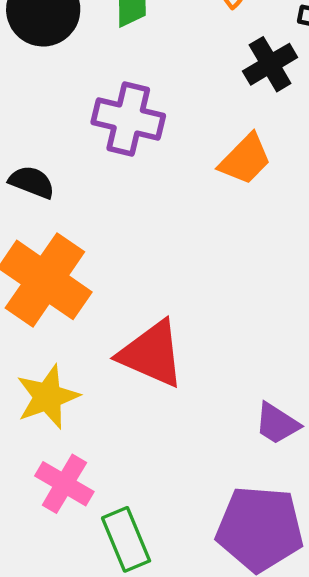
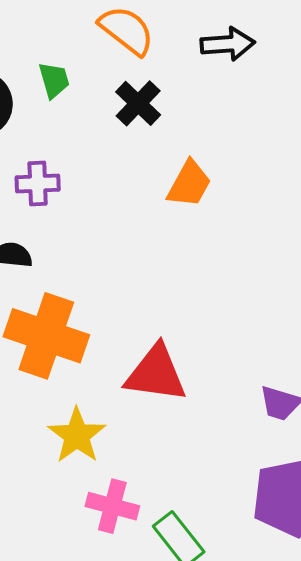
black cross: (270, 64) -> (138, 103), moved
purple cross: (128, 119) -> (38, 184), moved, size x0.7

